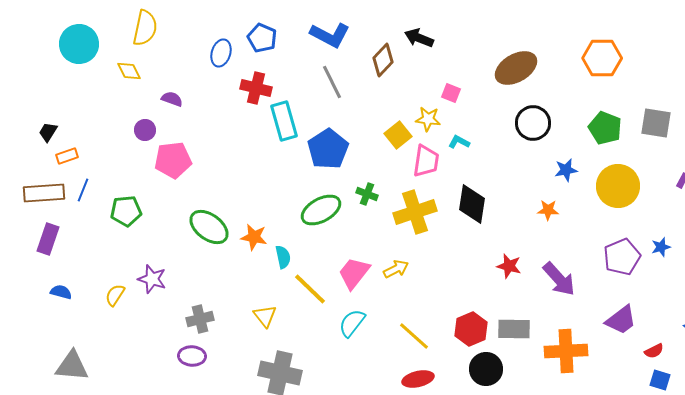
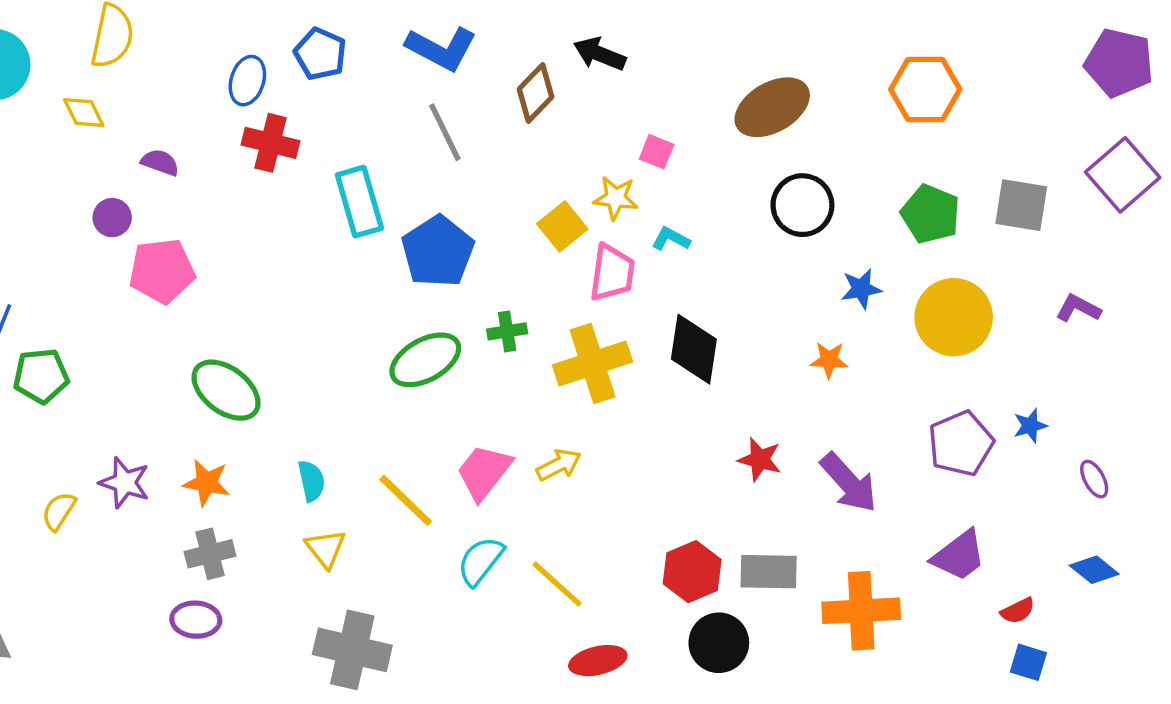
red cross: (256, 88) -> (270, 143), moved
green cross: (367, 194) -> (507, 331), turned -30
green pentagon: (126, 211) -> (41, 376), moved
orange star: (254, 237) -> (206, 483), moved
cyan semicircle: (283, 257) -> (311, 481), moved
yellow line: (414, 336) -> (557, 584), moved

